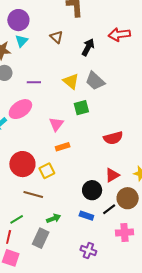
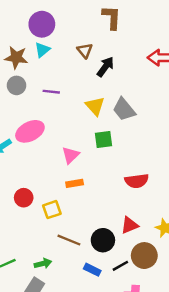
black arrow: (88, 47) -> (105, 67), moved
purple line: (34, 82) -> (51, 92), moved
red circle: (22, 164) -> (24, 198), size x0.6
brown line: (33, 194) -> (69, 240), moved
green arrow: (54, 218) -> (43, 264), moved

